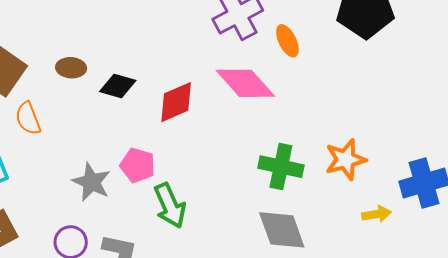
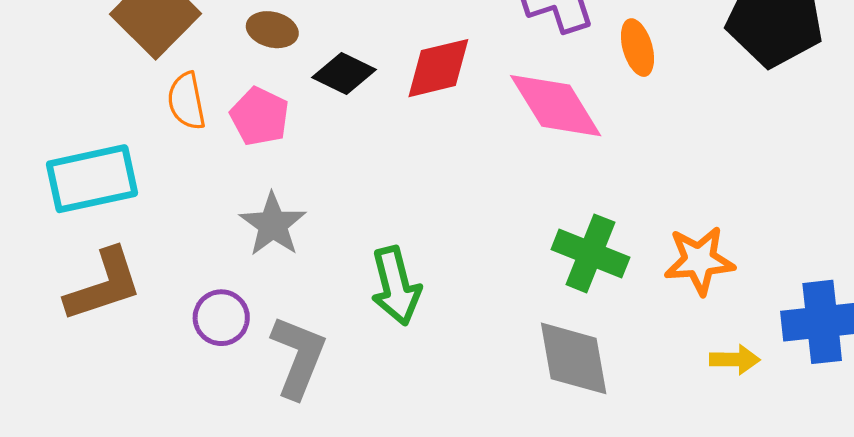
red diamond: (176, 102) -> (438, 68), moved
pink pentagon: (138, 165) -> (260, 116), moved

